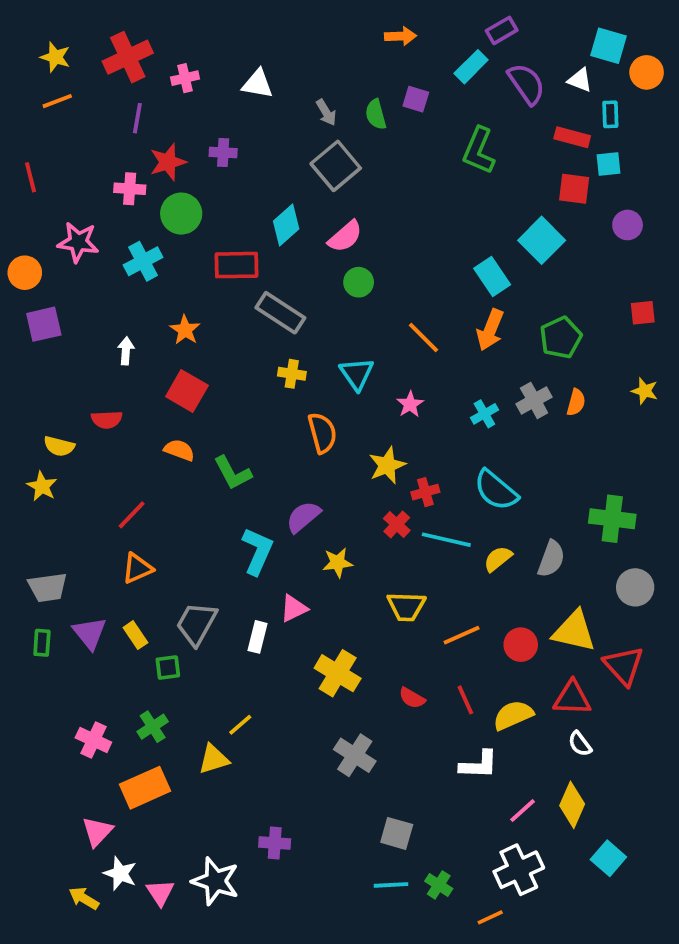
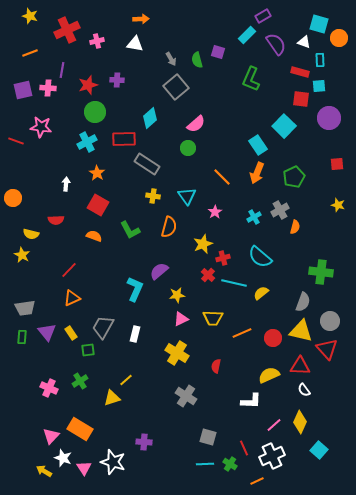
orange arrow: (401, 36) -> (141, 19), moved
yellow star: (55, 57) -> (30, 16), moved
purple line: (137, 118) -> (62, 70), moved
red line: (31, 177) -> (16, 141), moved, turned -56
pink cross: (130, 189) -> (48, 88), moved
purple circle: (628, 225) -> (329, 118), size x1.5
pink semicircle: (345, 236) -> (196, 124), moved
cyan cross: (143, 261) -> (87, 142), moved
orange circle: (25, 273) -> (13, 198), moved
purple square: (44, 324) -> (23, 90), moved
orange semicircle: (576, 402) -> (295, 227), moved
orange semicircle: (322, 433) -> (169, 227), turned 30
green L-shape: (233, 473) -> (130, 230), moved
gray semicircle: (551, 559) -> (303, 302), moved
gray circle: (635, 587) -> (330, 321), moved
pink triangle: (294, 608) -> (181, 319), moved
red semicircle: (412, 698) -> (216, 366), turned 72
red line: (465, 700) -> (244, 448), moved
orange rectangle: (145, 788) -> (80, 429), moved, turned 55

